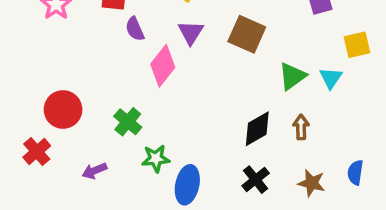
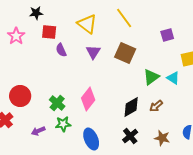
pink diamond: (163, 66) -> (88, 99), moved
cyan triangle: (331, 78) -> (173, 78), turned -32
brown arrow: (301, 127) -> (156, 106), turned -128
green star: (156, 159) -> (63, 124), moved
blue ellipse: (187, 185) -> (91, 139), turned -35

